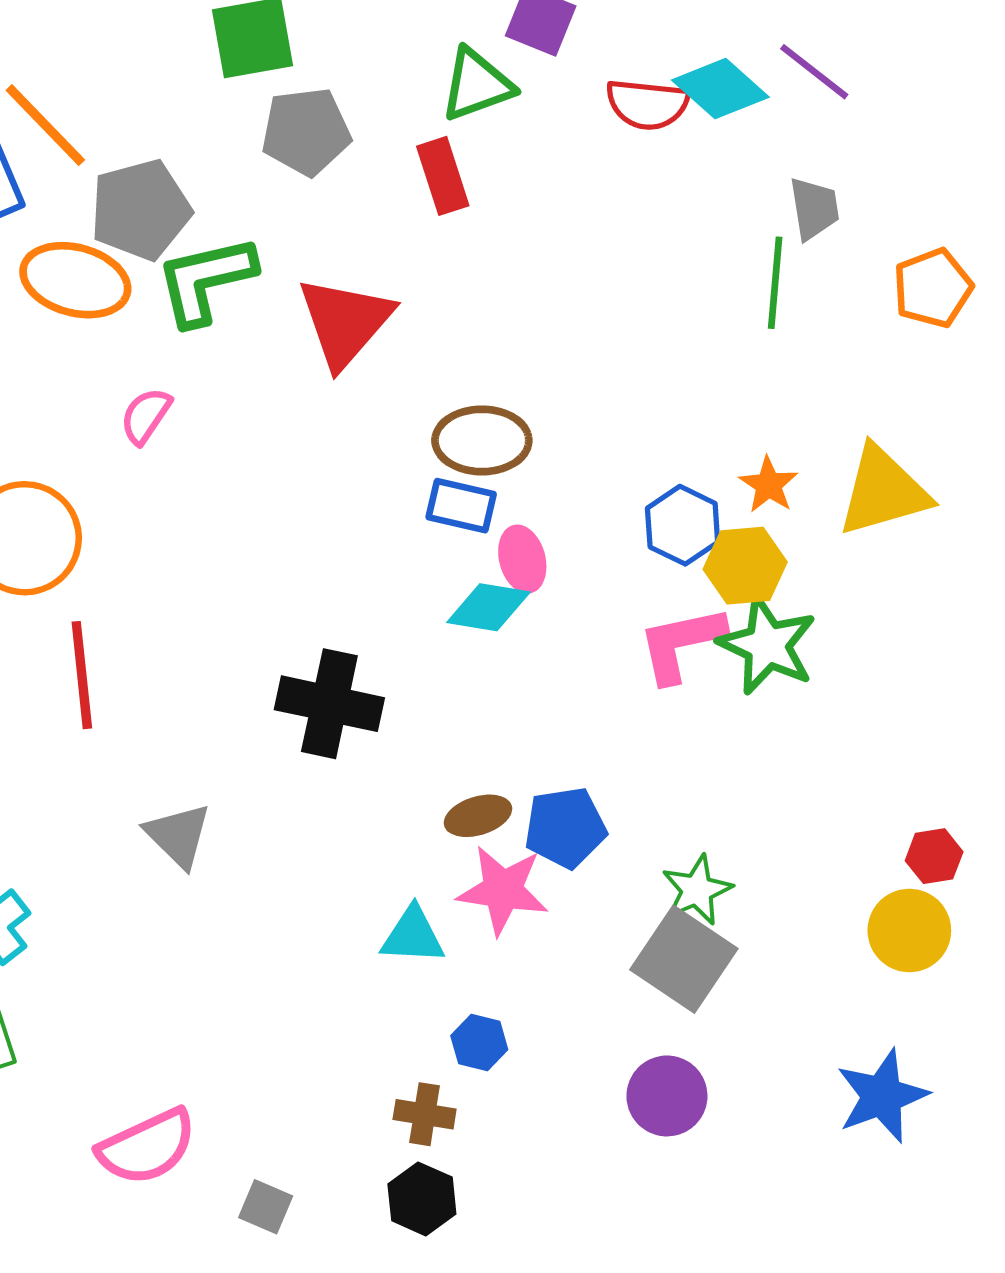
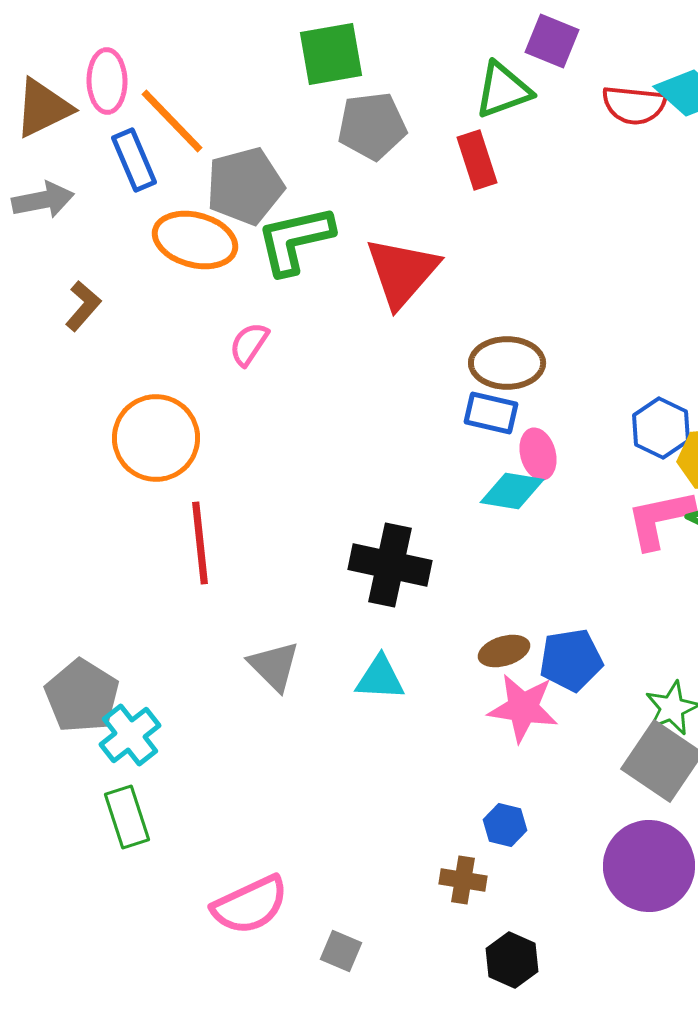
cyan triangle: (413, 936) -> (380, 678), moved
purple circle: (667, 1096) -> (649, 866), size x1.5
black hexagon: (422, 1199) -> (512, 960), moved

